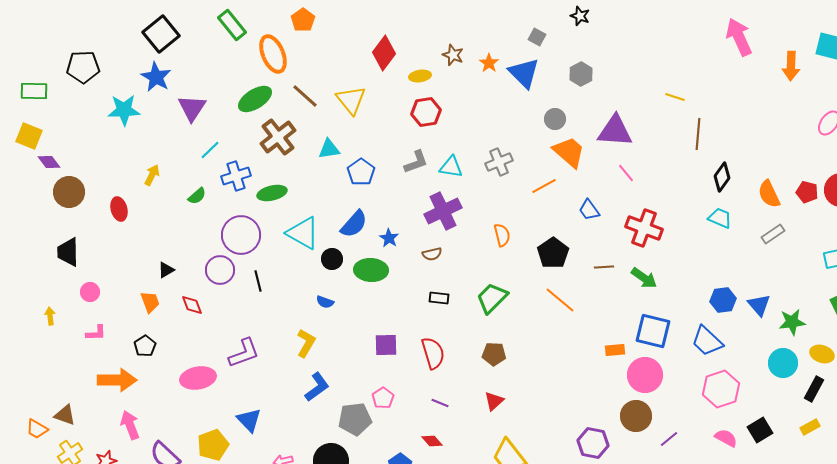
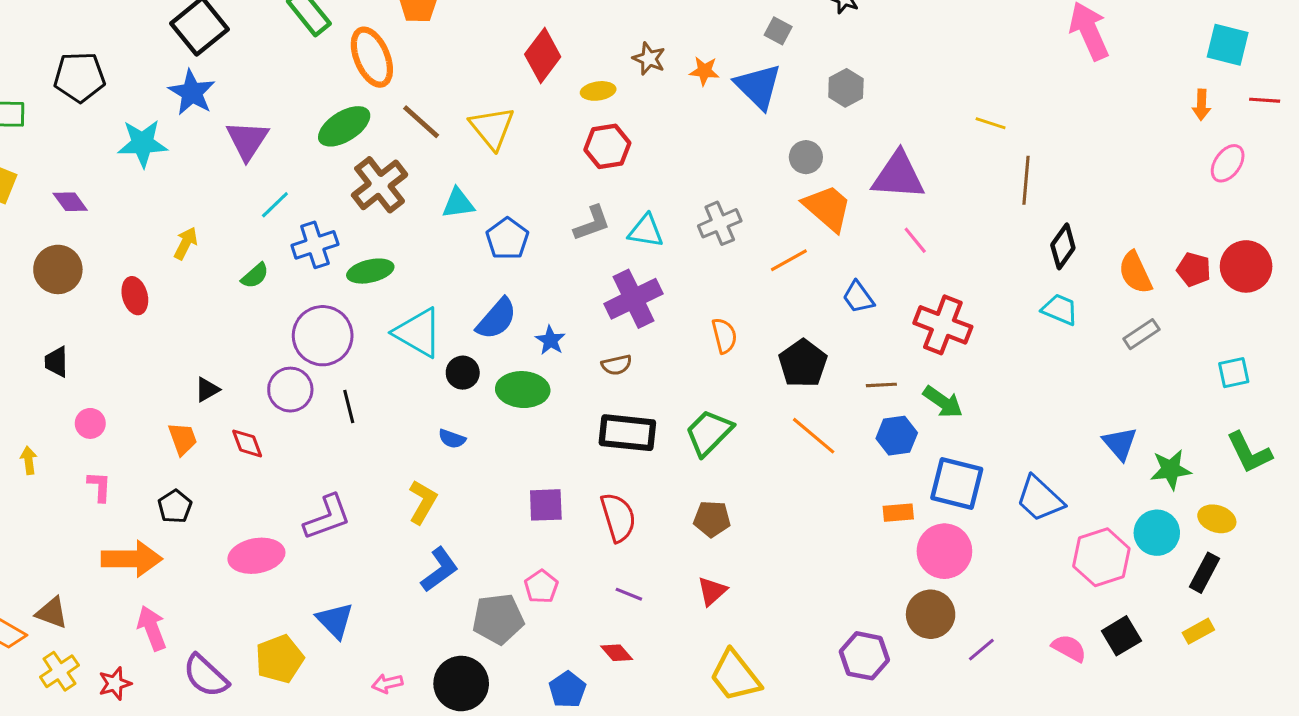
orange star: (489, 63) -> (704, 71), turned -30
orange arrow: (791, 66) -> (1201, 105), moved, size x0.7
purple diamond: (49, 162) -> (70, 202), moved
black trapezoid: (68, 252) -> (56, 362), size x0.7
black rectangle: (439, 298) -> (627, 433), size x1.8
blue hexagon: (723, 300) -> (897, 436), moved
pink L-shape: (96, 333) -> (99, 486), turned -85
pink hexagon: (721, 389) -> (1101, 557), moved

